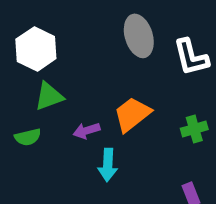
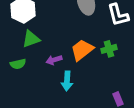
green cross: (194, 129) -> (109, 49), moved

